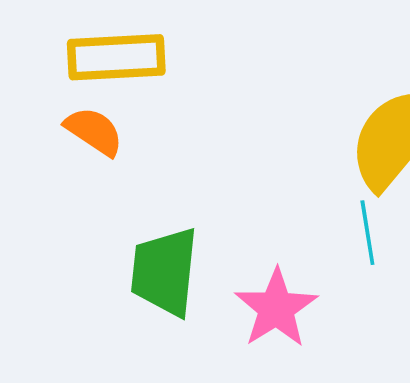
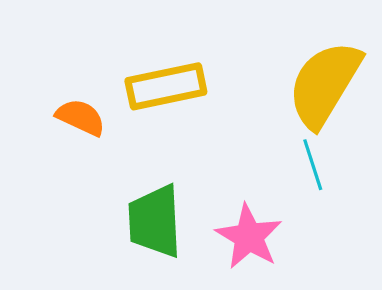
yellow rectangle: (116, 57) -> (166, 86), moved

